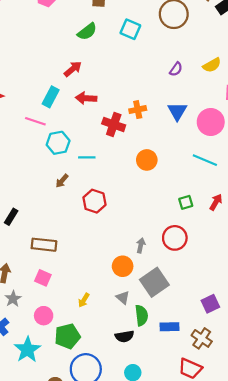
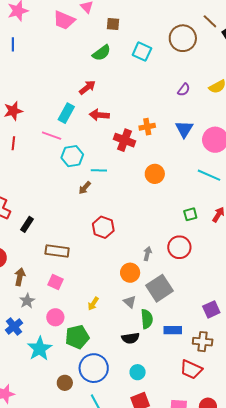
brown arrow: (62, 181) -> (85, 188), moved
red hexagon: (94, 201) -> (103, 227), moved
brown cross: (202, 338) -> (203, 342), turned -30

